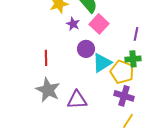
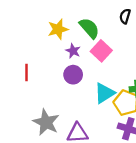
purple circle: (86, 49) -> (73, 75), moved
red line: (46, 58) -> (27, 72), moved

